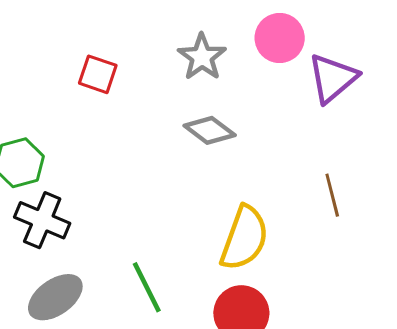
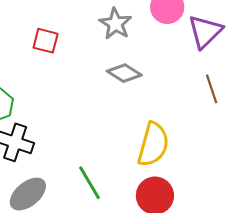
brown line: (332, 195) -> (212, 89), moved

